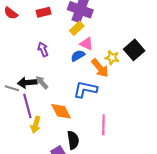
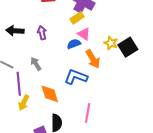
yellow star: (112, 58) -> (111, 43), moved
black arrow: (27, 83) -> (15, 31), moved

